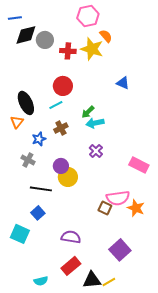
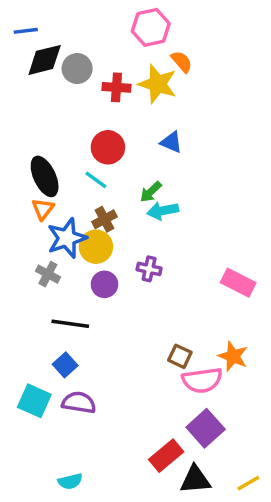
blue triangle: (123, 83) -> (171, 142), moved
cyan line: (56, 105) -> (96, 180), turned 64
orange triangle: (17, 122) -> (43, 209), moved
blue star: (39, 139) -> (67, 238), size x1.6
purple cross: (96, 151) -> (149, 269), moved, turned -32
yellow circle: (68, 177) -> (96, 247), moved
pink semicircle: (118, 198) -> (202, 380), moved
purple semicircle: (71, 237) -> (79, 403), moved
red rectangle: (71, 266) -> (166, 456), moved
black triangle: (92, 280) -> (195, 480), moved
yellow line: (109, 282) -> (248, 483), moved

